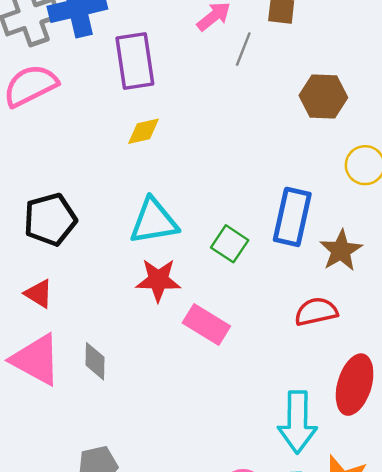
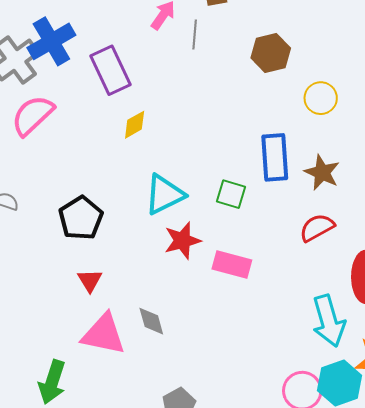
red triangle: (39, 294) -> (90, 280), turned 44

